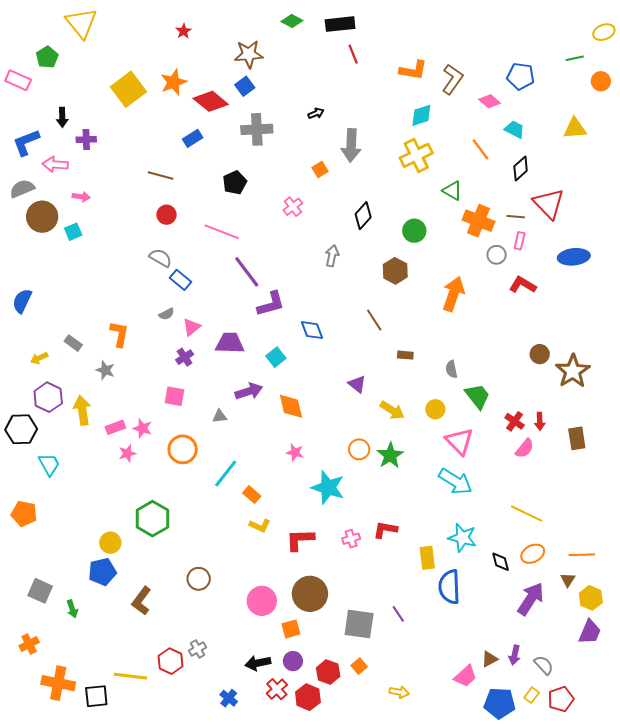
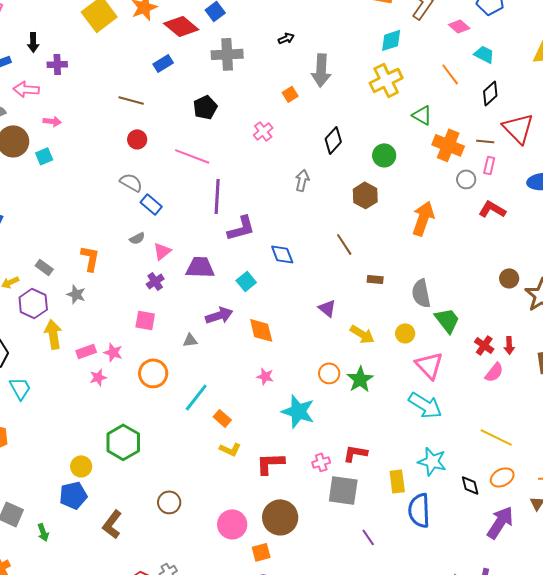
purple line: (247, 272) -> (217, 196), turned 40
gray semicircle: (451, 369) -> (421, 293), size x1.6
purple hexagon: (48, 397) -> (33, 303), moved
gray square: (359, 624) -> (343, 490), moved

